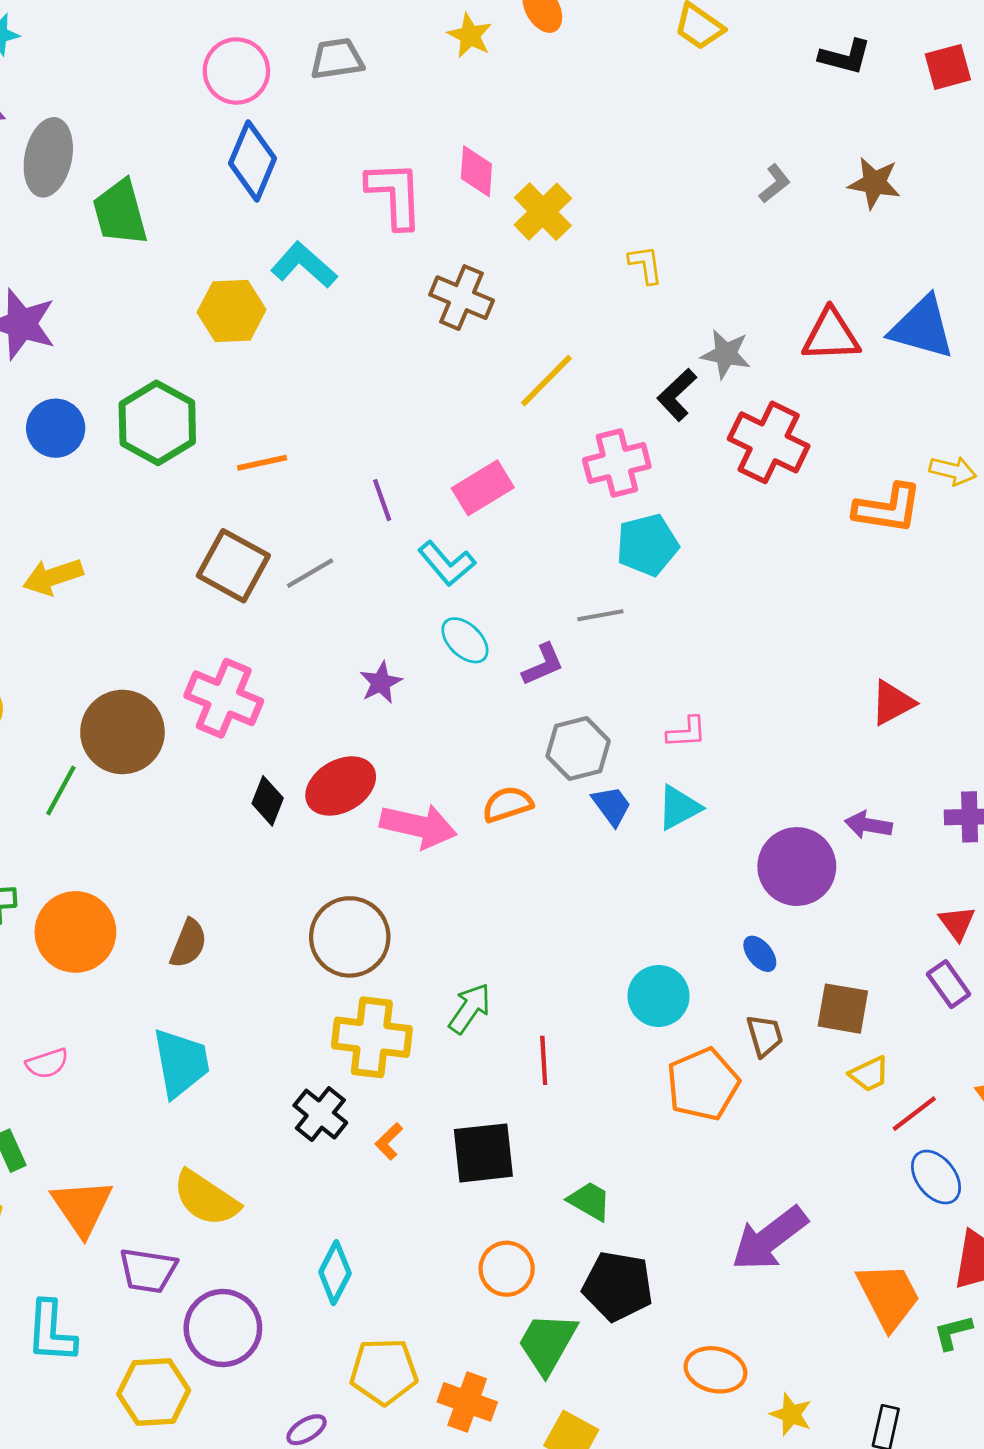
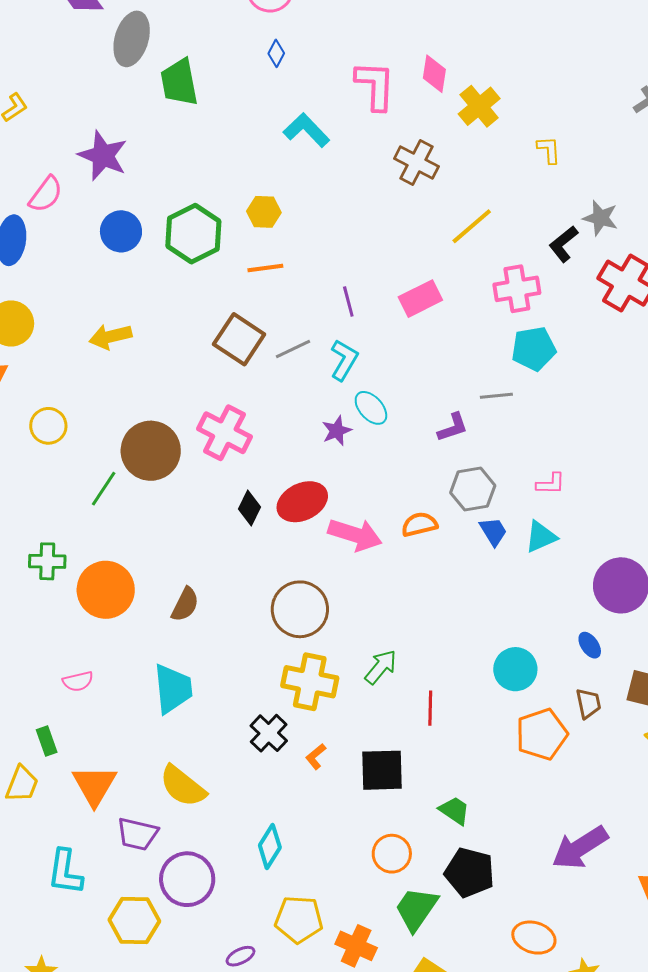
blue diamond: (253, 161) -> (276, 53), size x0.5
yellow hexagon: (232, 311) -> (264, 212), moved, size x0.7
cyan L-shape: (447, 564) -> (344, 360), moved, turned -114
cyan ellipse: (465, 640) -> (371, 408), moved

